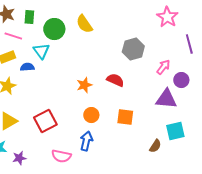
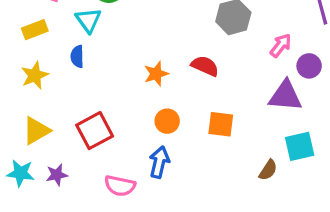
blue semicircle: (27, 67) -> (77, 56), moved, turned -88
purple star: (19, 158) -> (57, 175), moved

